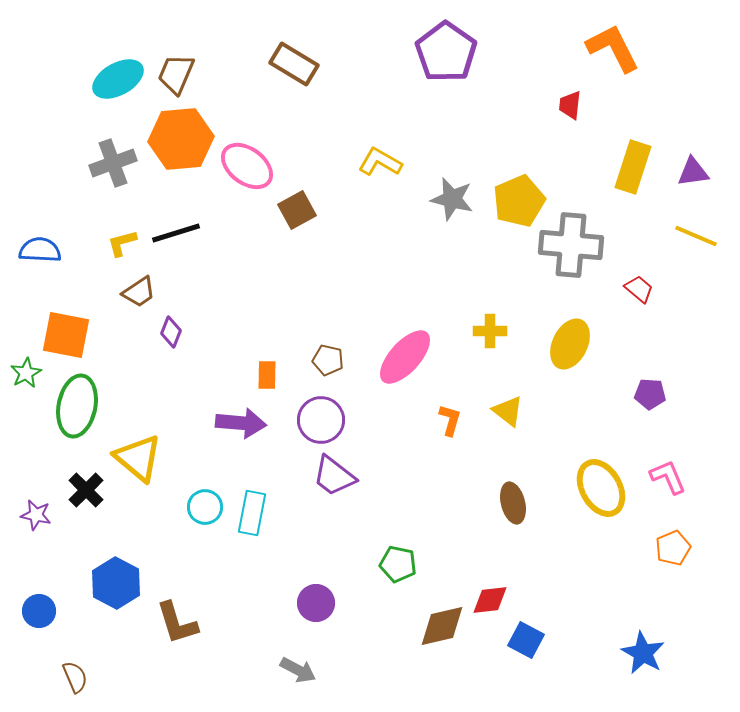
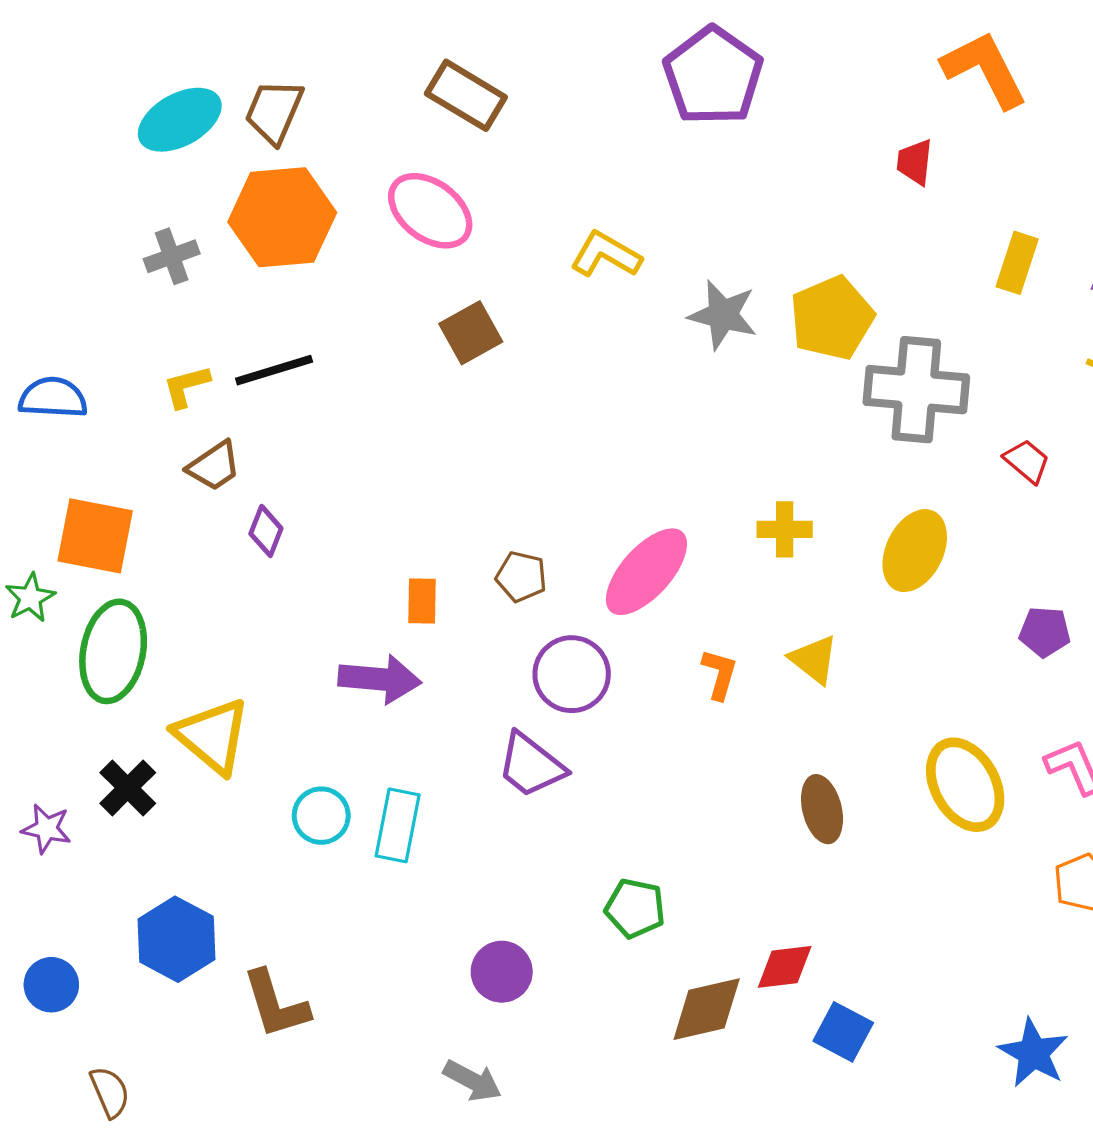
gray cross: (113, 163) -> (172, 256), size x0.7
pink ellipse: (247, 166) -> (430, 211), moved
yellow rectangle: (633, 167) -> (1017, 263), size x0.7
purple circle: (321, 420) -> (572, 674), moved

